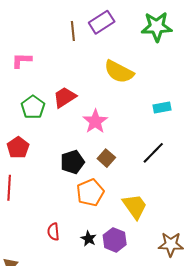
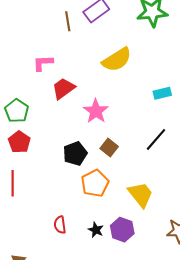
pink L-shape: (22, 60) -> (43, 63), moved
yellow semicircle: (119, 72) -> (117, 60), turned -56
green pentagon: (33, 107) -> (17, 111), moved

